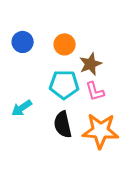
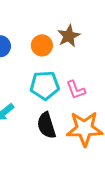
brown star: (90, 64) -> (69, 36), moved

